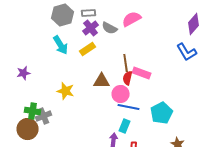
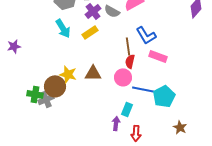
blue L-shape: (187, 52) -> (146, 35), moved
purple star: (24, 73) -> (14, 46), moved
pink rectangle: (142, 73) -> (158, 56), moved
brown triangle: (102, 81) -> (93, 73), moved
blue line: (129, 107) -> (143, 89), moved
brown circle: (28, 129) -> (55, 86), moved

